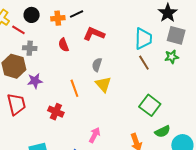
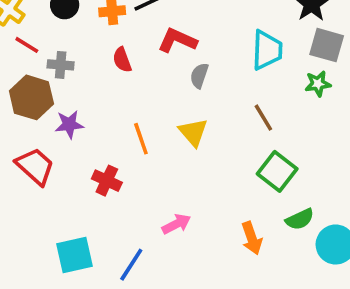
red line: (18, 30) -> (27, 45), moved
brown line: (144, 63) -> (263, 118), moved
gray semicircle: (97, 65) -> (199, 76), moved
red trapezoid: (16, 104) -> (35, 166), turned -35
pink arrow: (95, 135) -> (176, 224), turned 35

